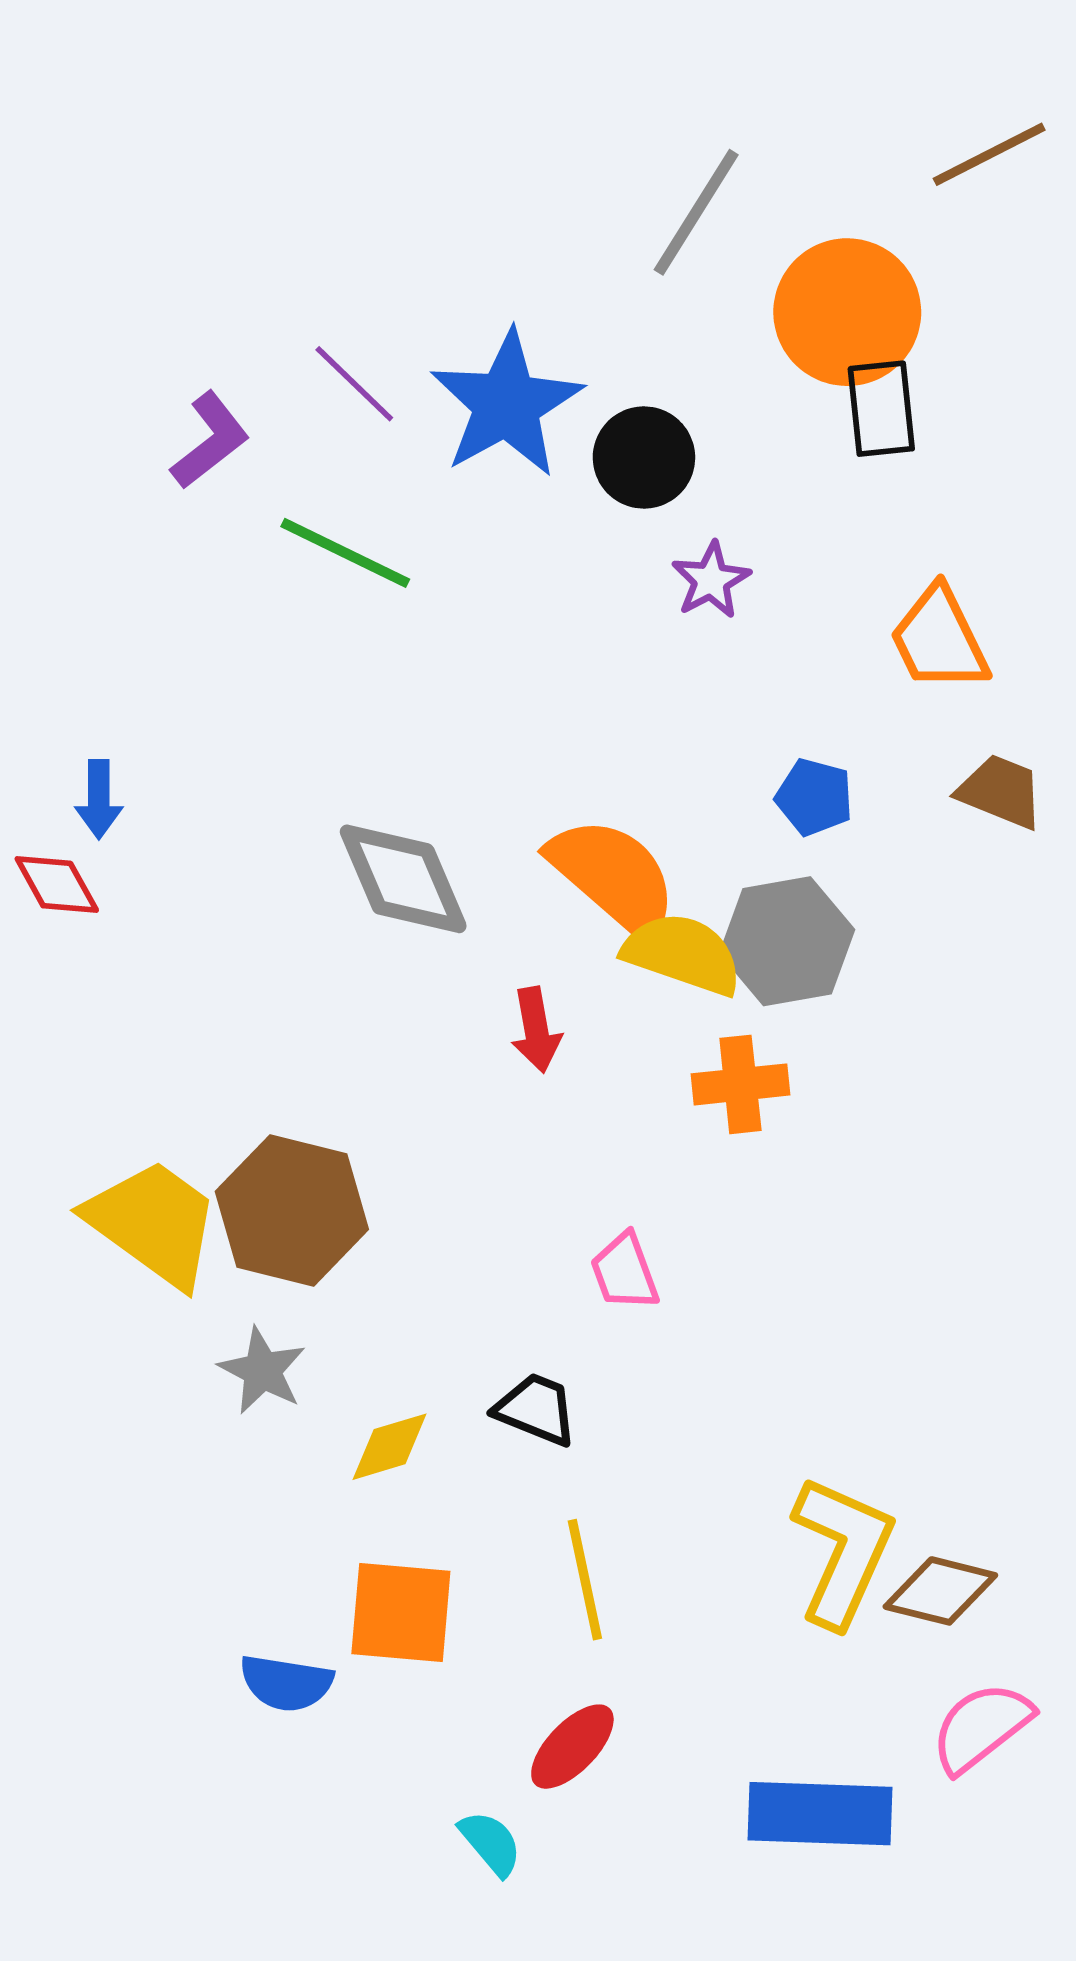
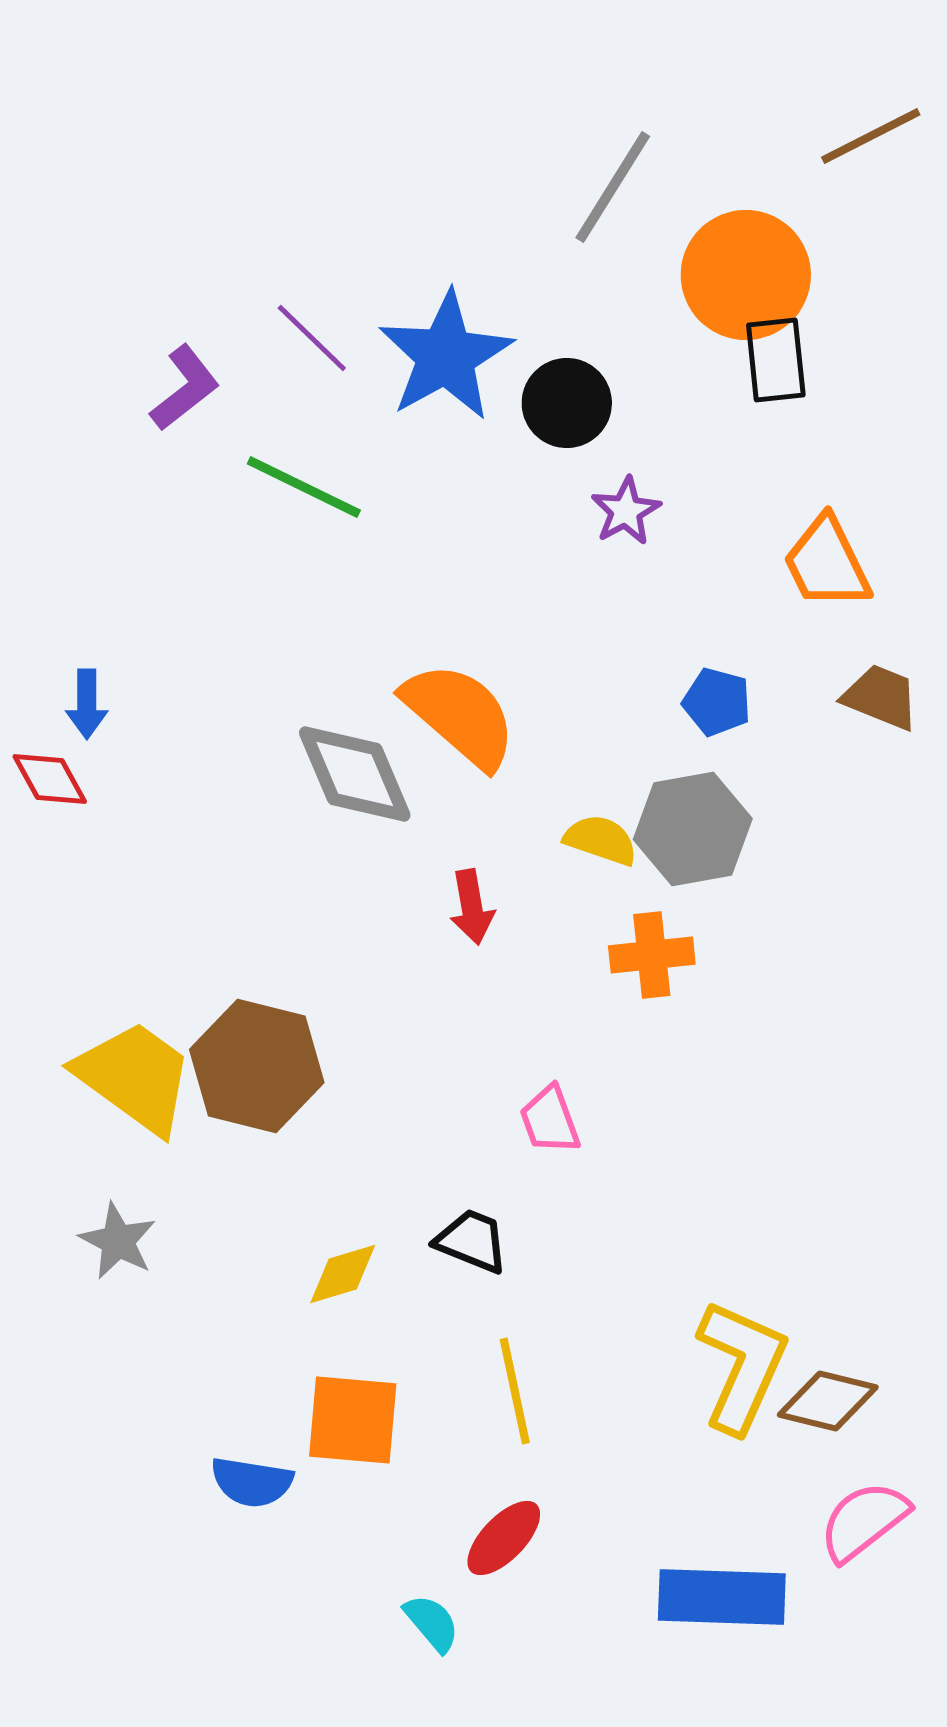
orange semicircle: (613, 877) -> (460, 715), moved
yellow semicircle: (683, 954) -> (601, 840), size x0.7
gray star: (262, 1371) -> (118, 1241), moved

